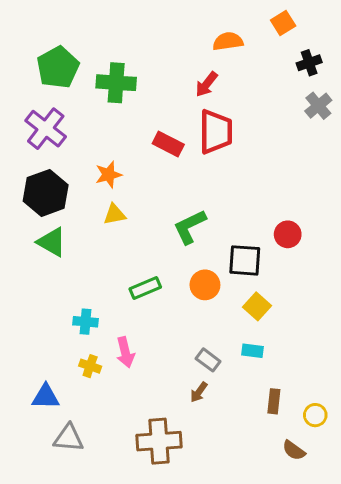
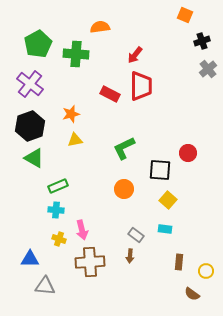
orange square: (283, 23) -> (185, 15), turned -35
orange semicircle: (228, 41) -> (100, 27), moved
orange circle: (205, 285) -> (124, 189), moved
green rectangle: (145, 288) -> (58, 186), moved
brown arrow: (199, 392) -> (130, 256), turned -32
brown cross: (159, 441) -> (90, 262), moved

